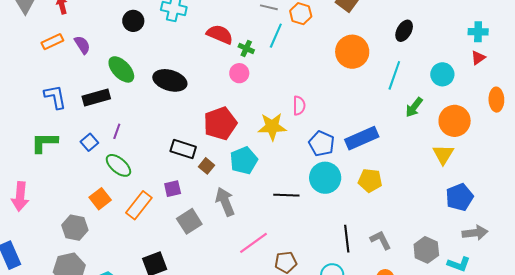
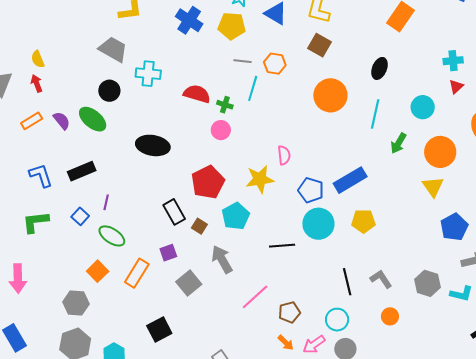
green ellipse: (121, 69) -> (93, 119), moved
black rectangle: (183, 149) -> (174, 212), turned 50

